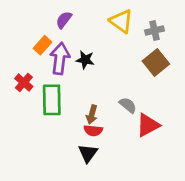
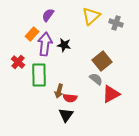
yellow triangle: (121, 21) -> (91, 16), turned 42
gray cross: (155, 30) -> (116, 23), turned 32
brown square: (156, 62) -> (102, 61), moved
brown arrow: (92, 115) -> (59, 91), moved

